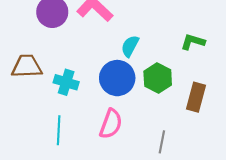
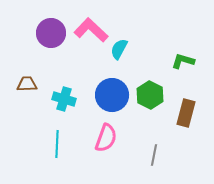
cyan semicircle: (130, 46) -> (119, 49), moved
brown trapezoid: (27, 66) -> (27, 84), size x0.7

